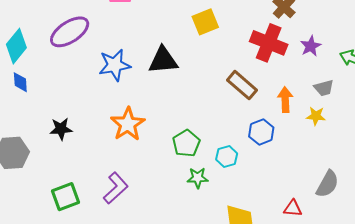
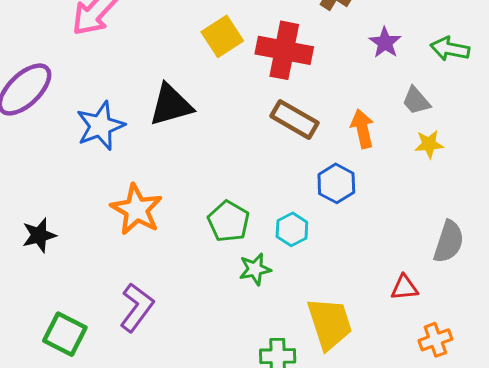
red cross: (269, 43) -> (284, 50), moved
gray trapezoid: (324, 88) -> (416, 101), turned 75
yellow star: (316, 116) -> (429, 144), moved
green square: (65, 197) -> (65, 334), turned -32

